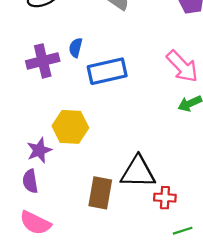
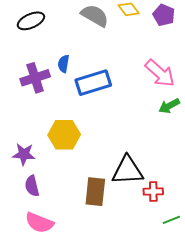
purple star: (39, 150) -> (24, 154), moved, turned 30

